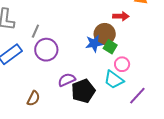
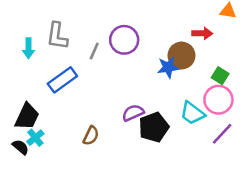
green square: (110, 47) -> (220, 76), moved
purple circle: (46, 50) -> (124, 40), moved
pink circle: (122, 64) -> (218, 100), moved, size x1.5

